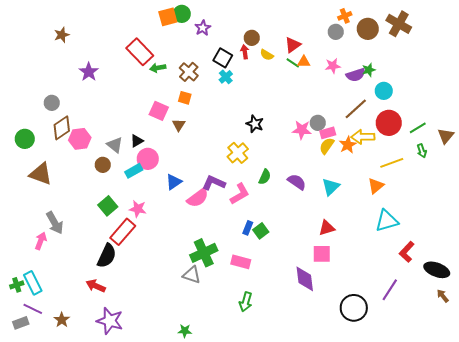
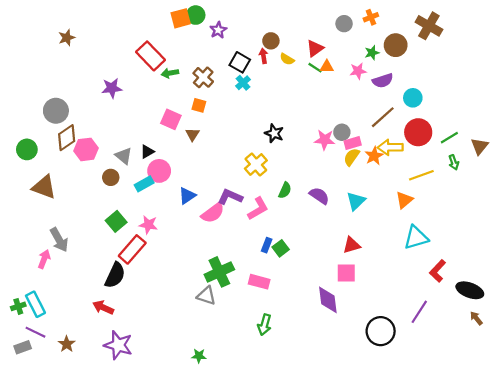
brown circle: (368, 29) -> (396, 45), moved
gray circle: (336, 32) -> (344, 24), moved
green star: (369, 70) -> (372, 53), moved
purple star: (89, 72) -> (112, 88), moved, turned 30
gray circle: (52, 103) -> (56, 111), size x1.5

